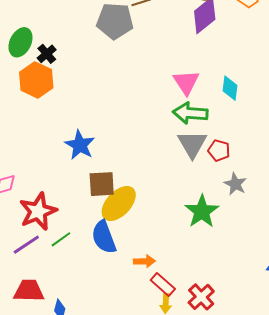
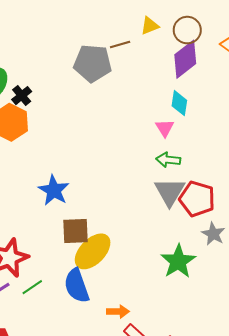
pink triangle: (186, 82) -> (165, 128), size x0.7
cyan diamond: (230, 88) -> (179, 103), moved
green arrow: (190, 113) -> (168, 160), size x0.7
red pentagon: (219, 150) -> (197, 199), size x1.6

